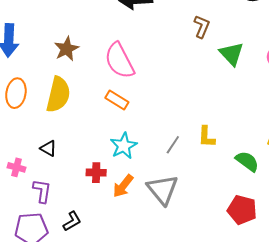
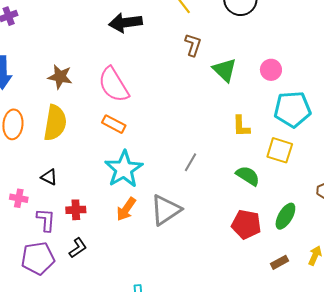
brown star: (67, 49) -> (60, 77), turned -30
yellow L-shape: (206, 137) -> (241, 126), moved
gray line: (173, 145) -> (191, 162), moved
cyan star: (124, 146) -> (124, 169), size x1.4
red cross: (96, 173) -> (76, 210), moved
gray triangle: (163, 190) -> (166, 210), turned 40

